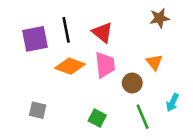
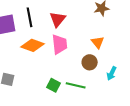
red triangle: (102, 32) -> (58, 19), turned 30
brown circle: (132, 83) -> (90, 62), moved
green line: (143, 117) -> (76, 85), moved, turned -54

